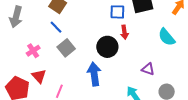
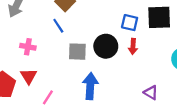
black circle: (107, 47) -> (106, 46), moved
gray square: (66, 48) -> (77, 52), moved, turned 30
pink cross: (33, 51) -> (28, 47), turned 32

